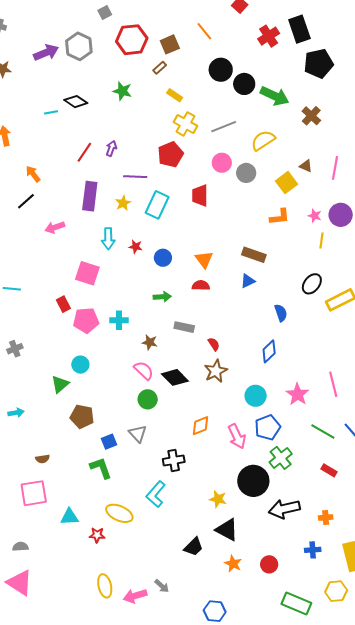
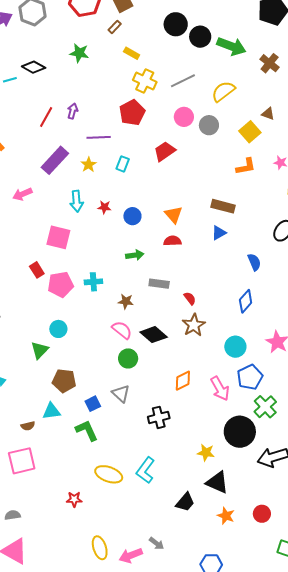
red trapezoid: (200, 195) -> (165, 151), turned 60
purple rectangle: (90, 196) -> (55, 160), turned 40
cyan rectangle: (157, 205) -> (123, 164), size x0.6
cyan L-shape: (156, 494) -> (145, 470), moved
cyan triangle: (69, 517) -> (51, 411), moved
red star: (97, 535) -> (74, 499), moved

